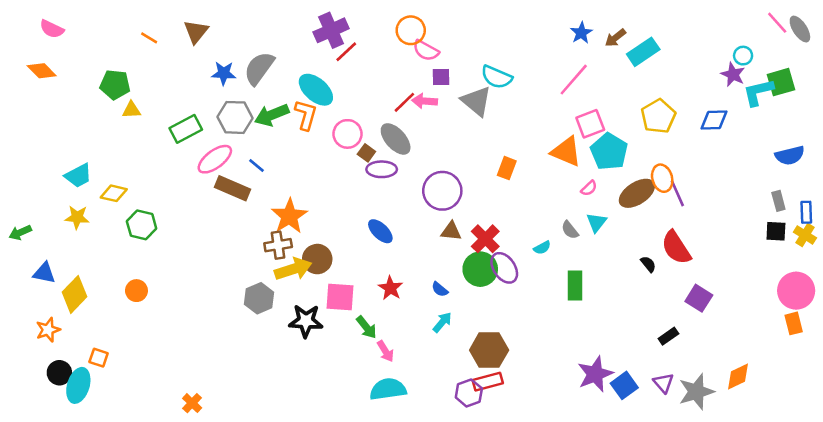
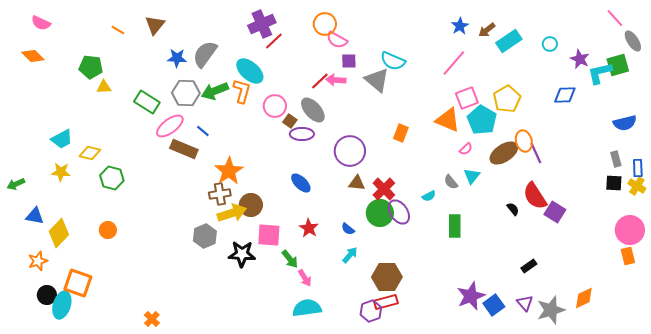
gray ellipse: (800, 29) -> (633, 41), moved
cyan circle: (743, 56) -> (550, 44), moved
yellow pentagon: (658, 116) -> (507, 99), moved
green rectangle: (186, 129) -> (147, 102), turned 60
purple square: (699, 298) -> (555, 212), moved
orange square: (99, 358) -> (78, 283), size x1.8

